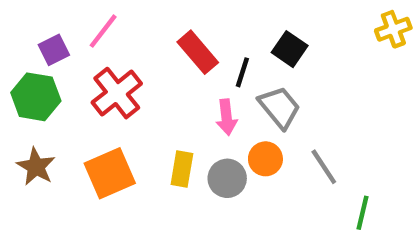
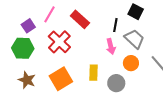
red rectangle: (198, 52) -> (80, 19), moved
gray circle: (227, 178) -> (116, 83), moved

